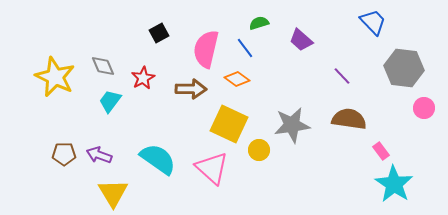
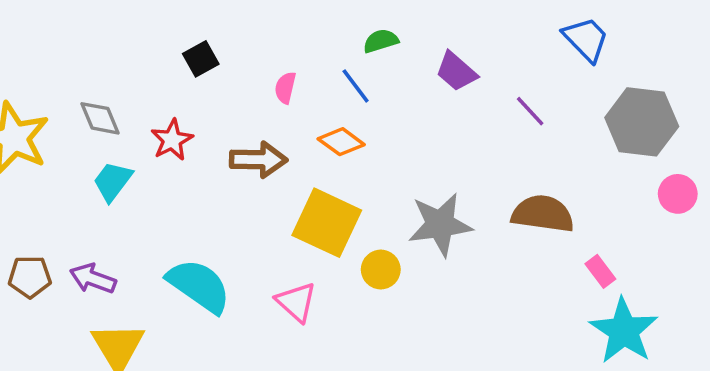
pink semicircle: (206, 49) -> (285, 88), size x0.5
purple line: (342, 76) -> (530, 111), moved
pink triangle: (212, 168) -> (296, 302), size x0.7

